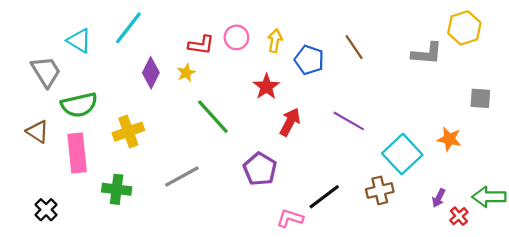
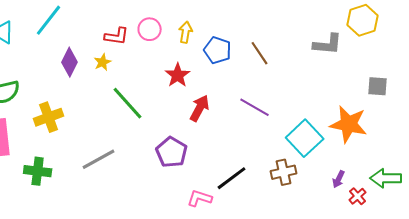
brown line: (354, 47) -> (260, 53), moved
orange star: (449, 139) -> (349, 124), size x1.6

